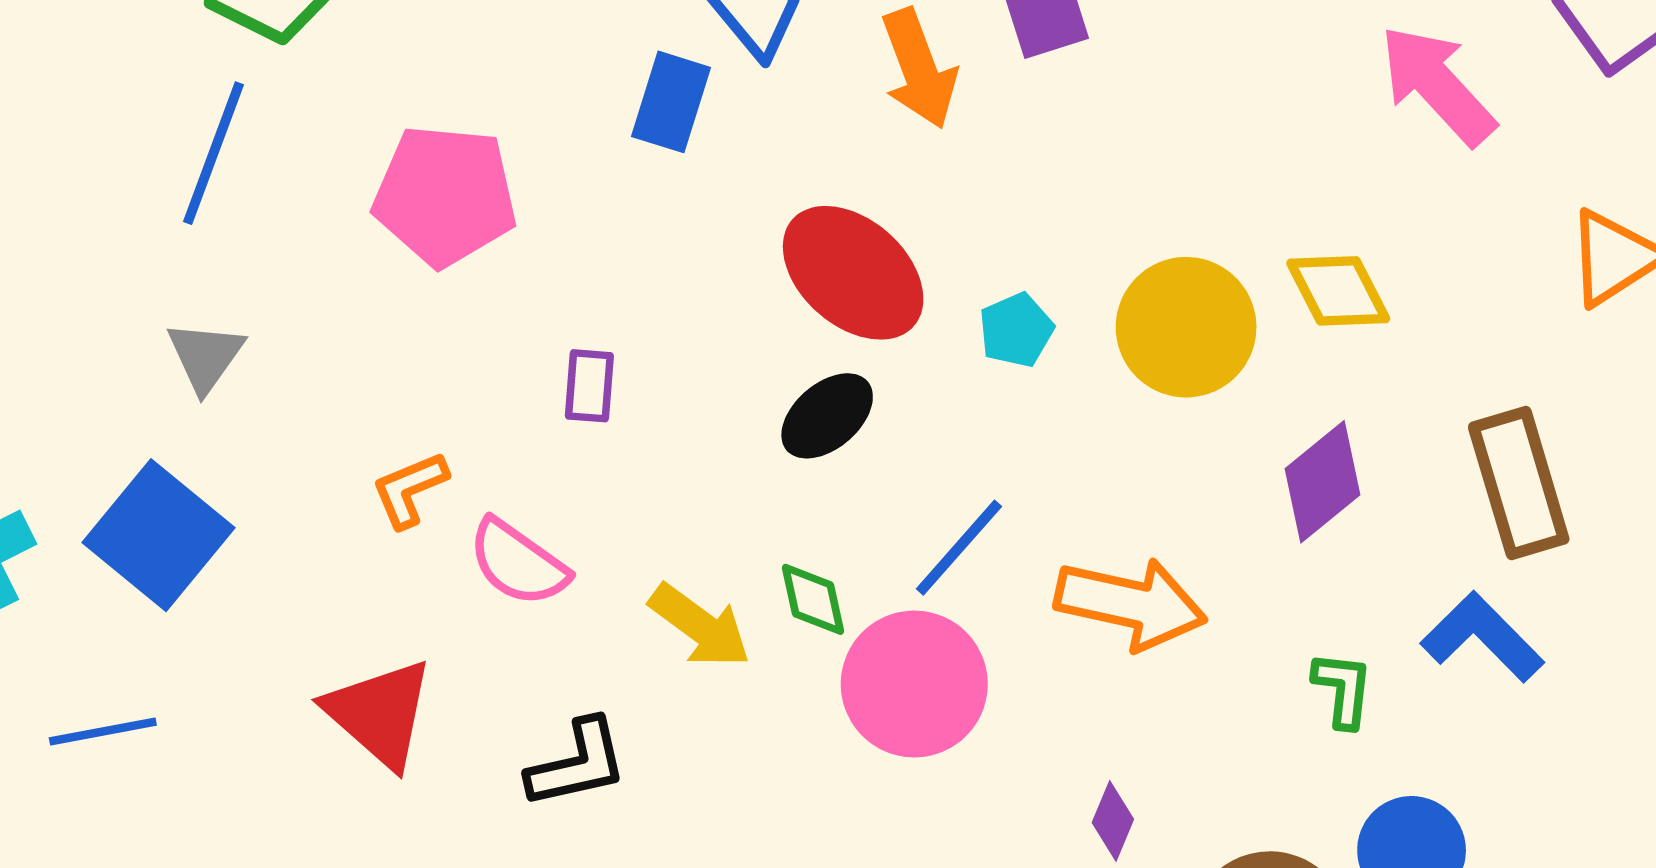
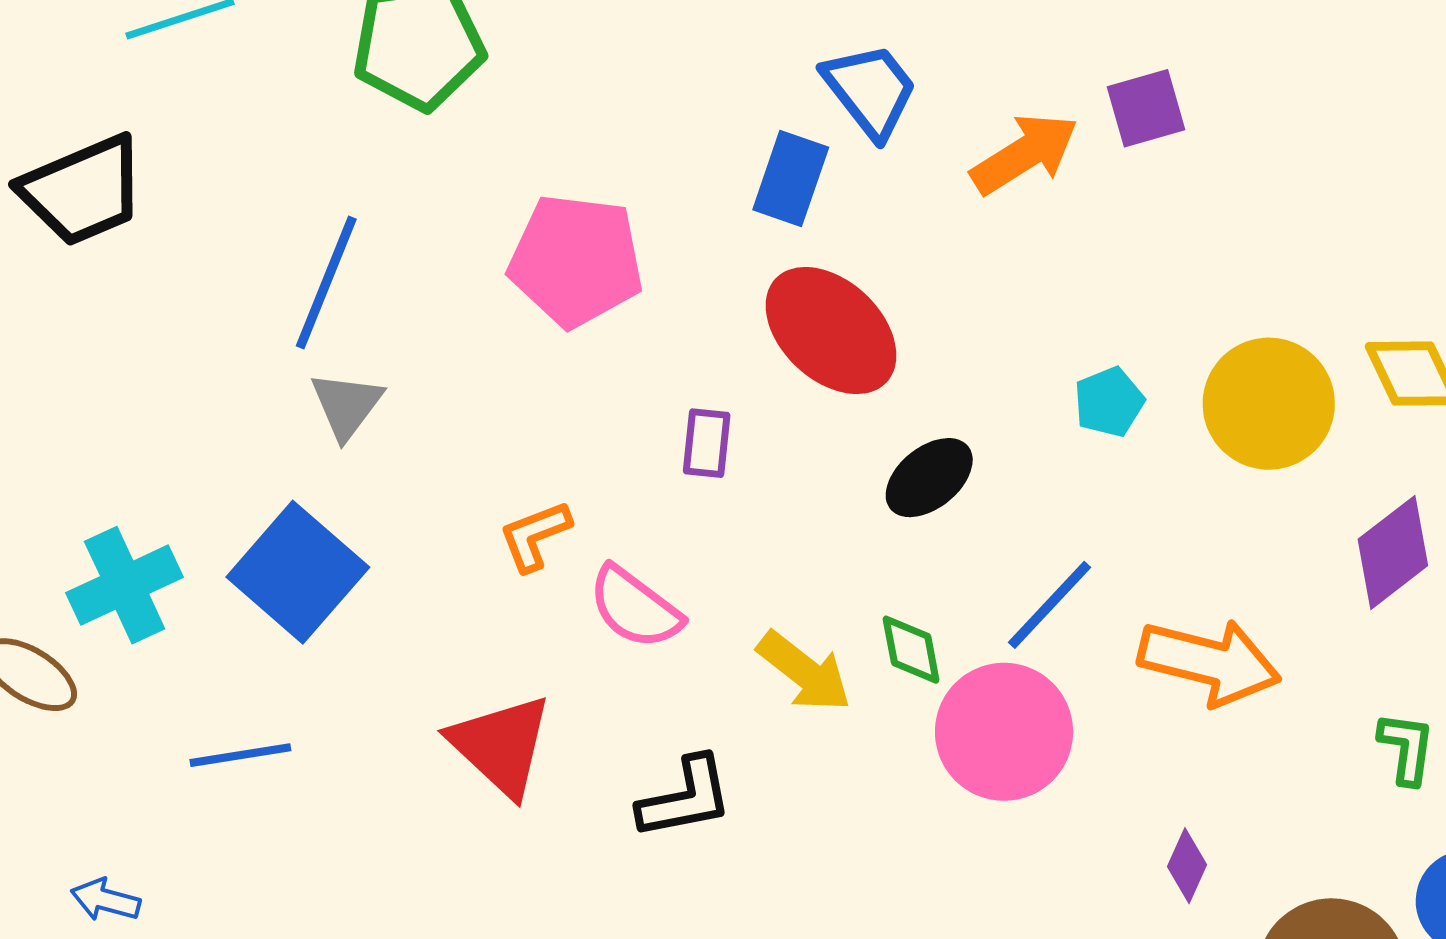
orange arrow: (919, 69) -> (1025, 154), turned -103
blue line: (214, 153) -> (326, 283), moved
red ellipse: (853, 273) -> (831, 331), moved

